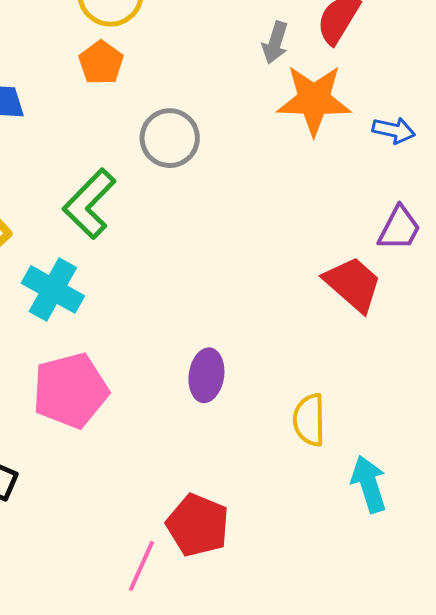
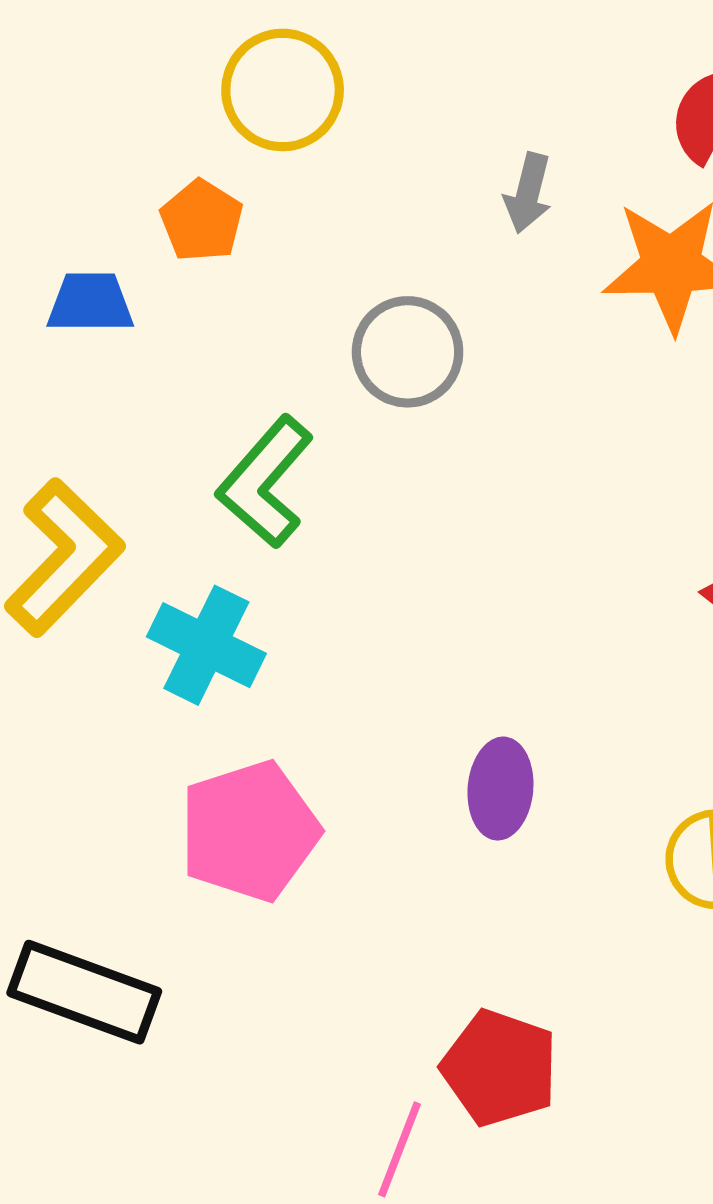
gray arrow: (275, 43) -> (528, 193), moved
orange pentagon: (101, 63) -> (202, 221), moved

